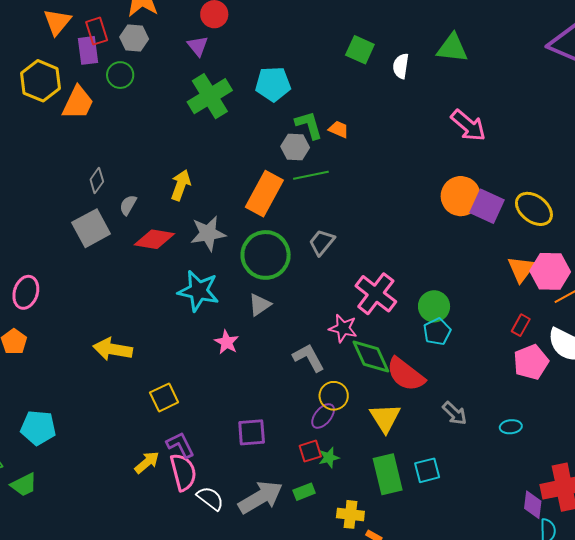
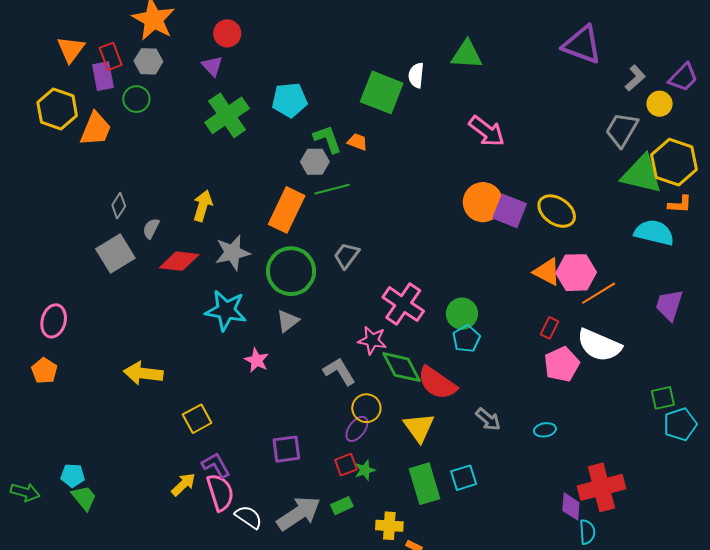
green square: (360, 50) -> (382, 92), moved, size x1.5
orange triangle: (521, 269) -> (547, 272), turned -36
cyan pentagon: (38, 428) -> (73, 475), moved, size x0.7
green trapezoid: (24, 485) -> (84, 498), moved, turned -100

